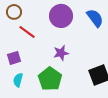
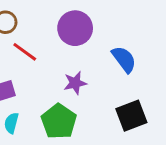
blue semicircle: (95, 18) -> (124, 59), moved

